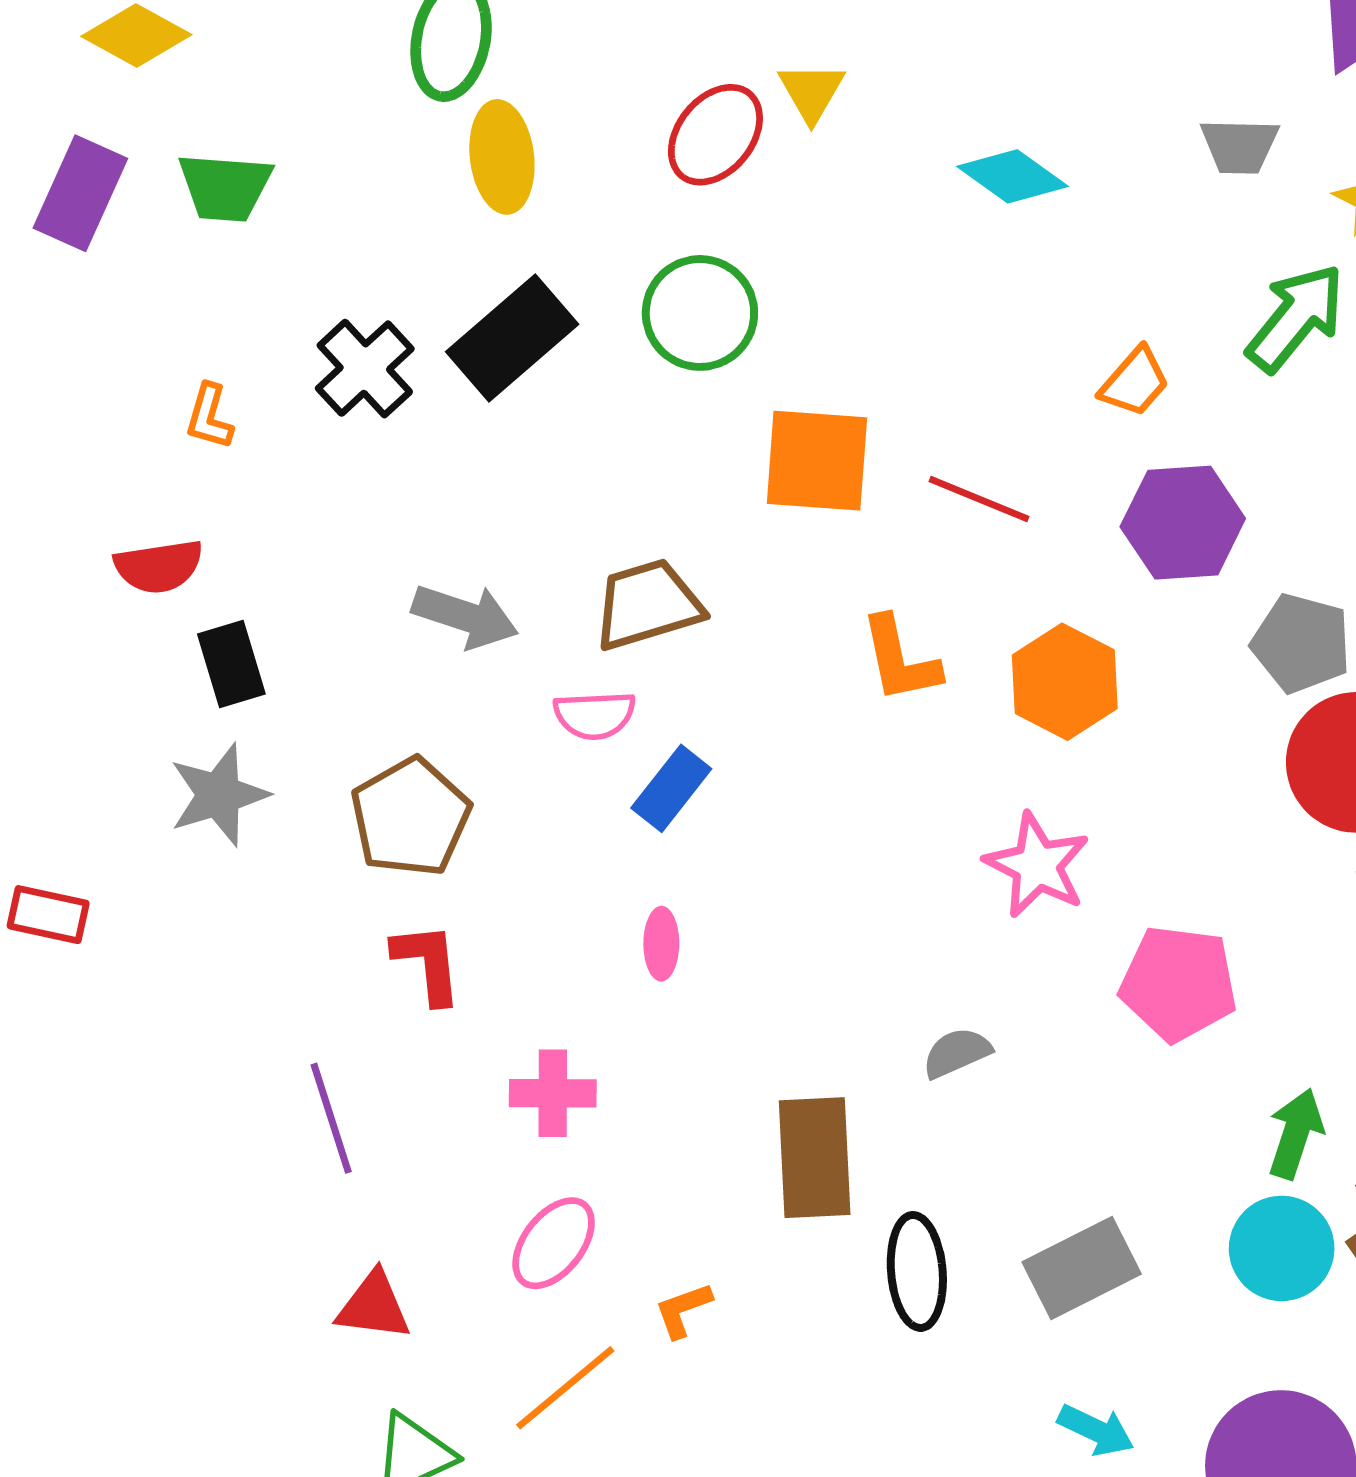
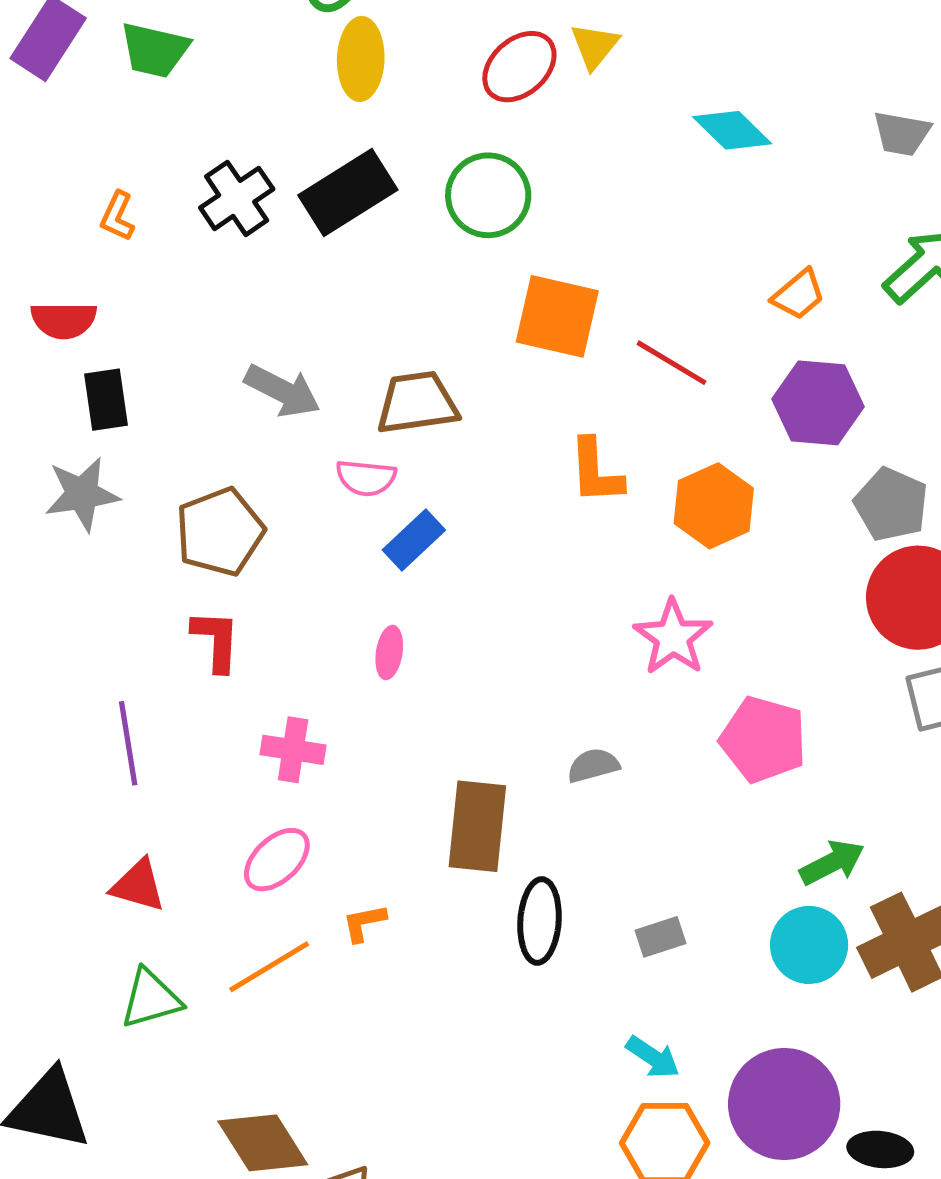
green arrow: (1296, 1134) -> (832, 863), turned 36
gray rectangle: (1082, 1268) -> (661, 937), size x0.6

